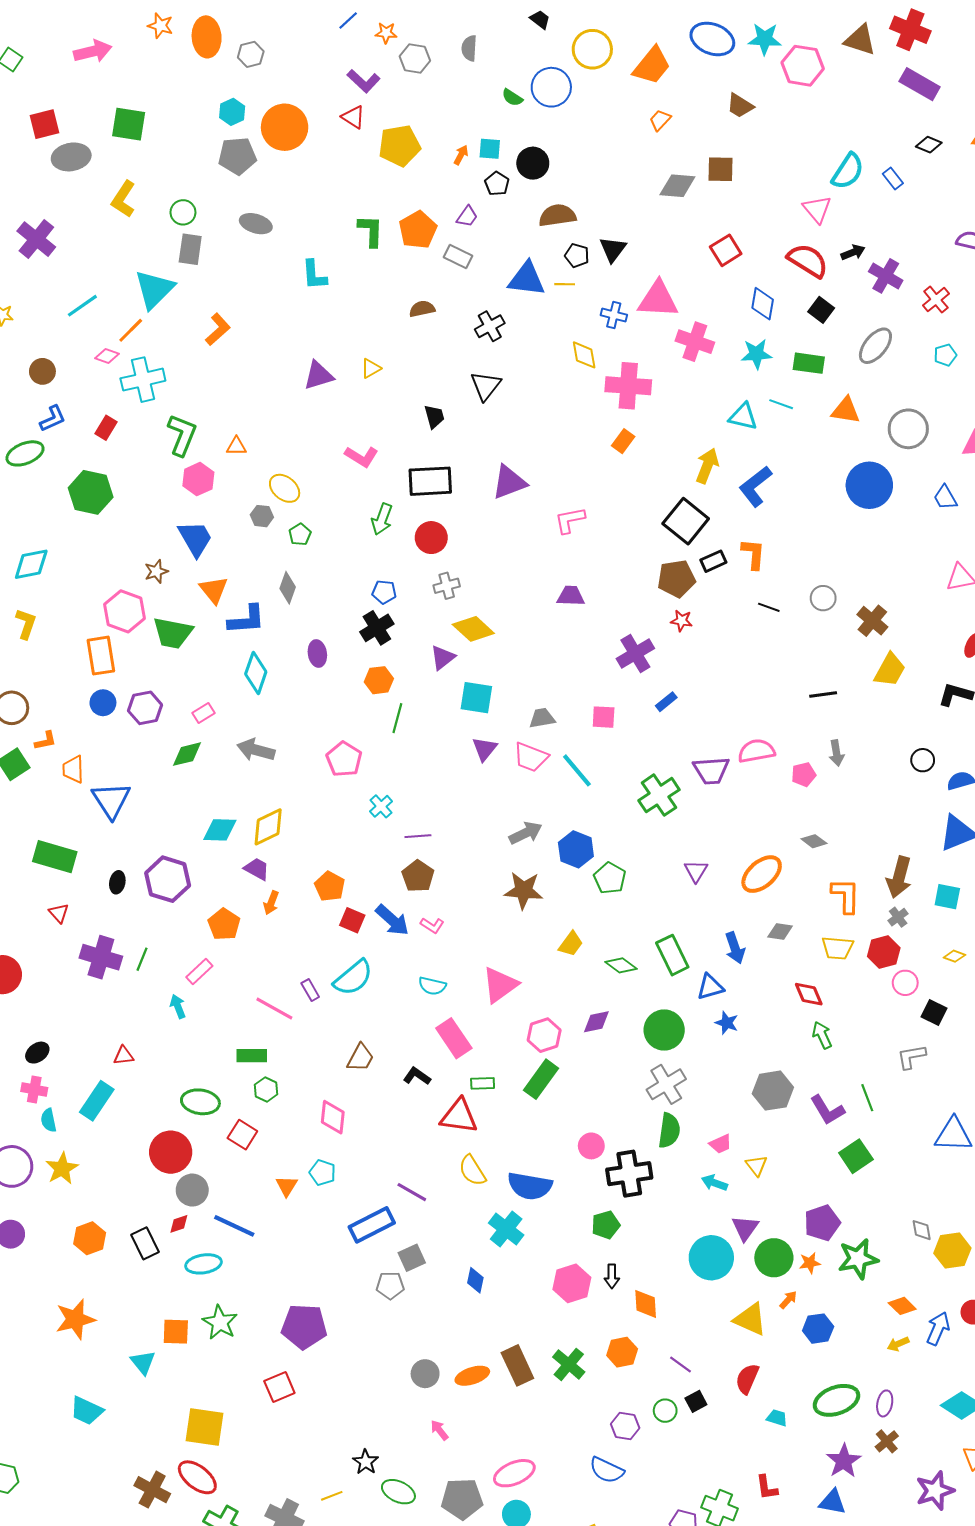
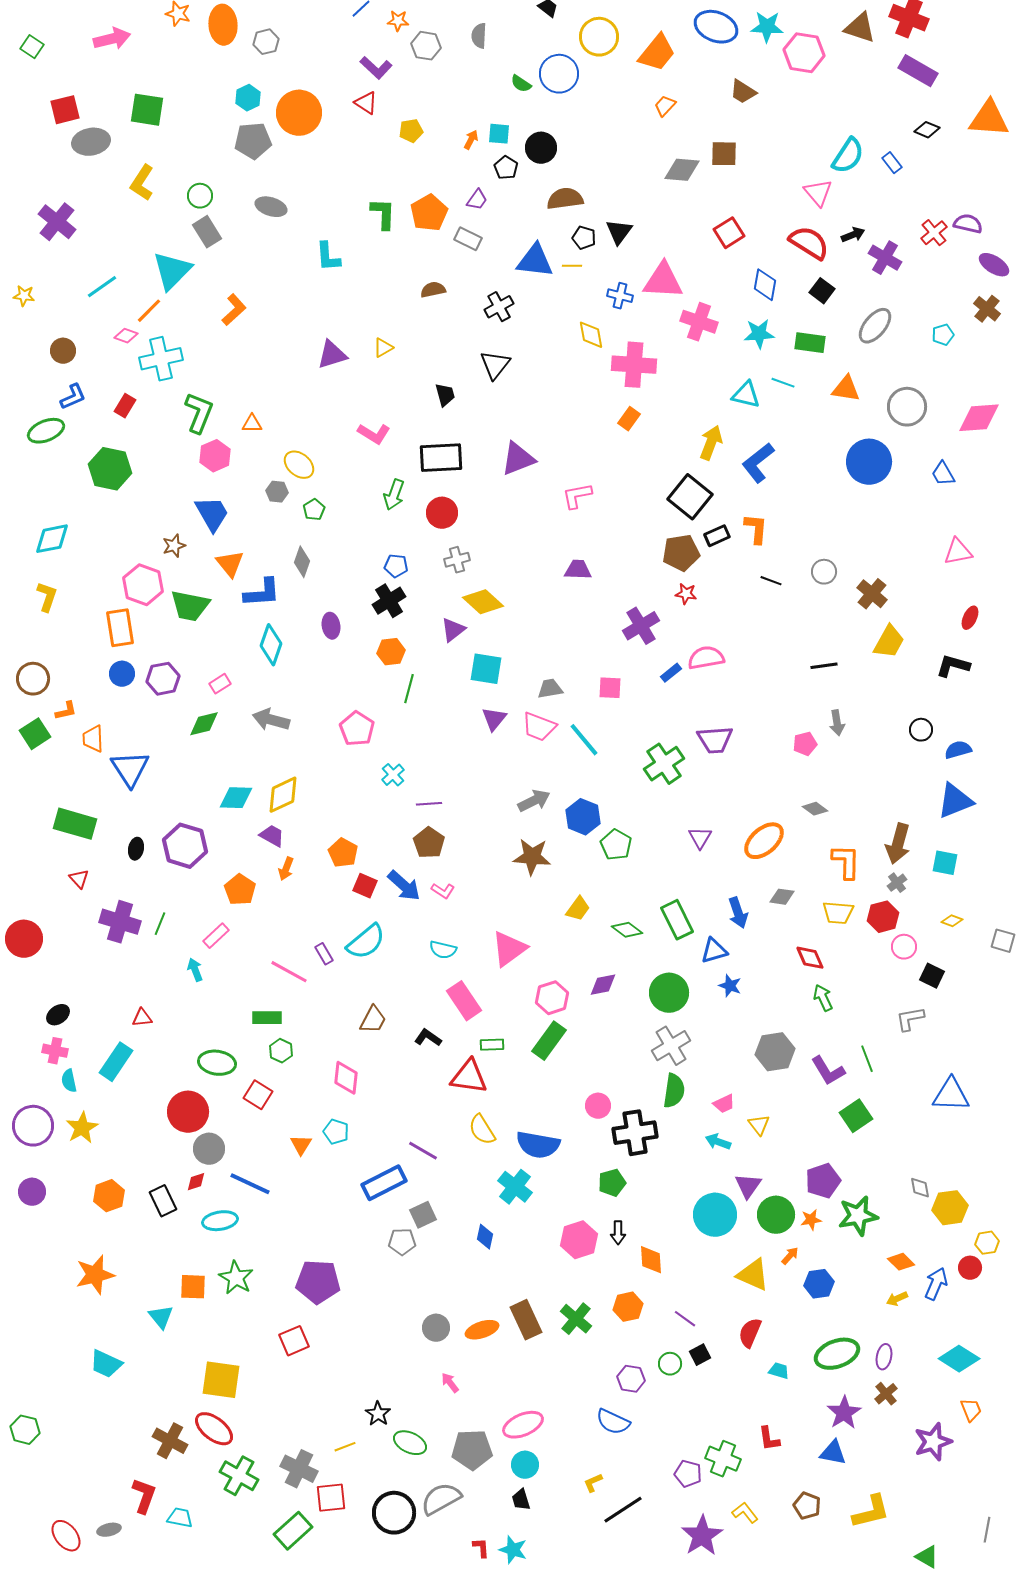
yellow pentagon: (399, 146) -> (411, 131), size x0.6
gray rectangle: (190, 249) -> (207, 232), turned -40
red cross: (936, 300) -> (934, 233), moved
pink semicircle: (756, 751) -> (706, 658), moved

